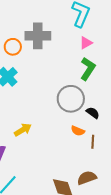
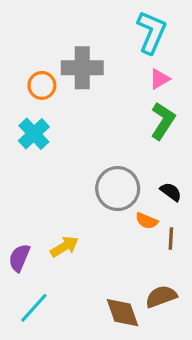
gray circle: (71, 99) -> (118, 189), moved
yellow arrow: (23, 130) -> (64, 247), moved

